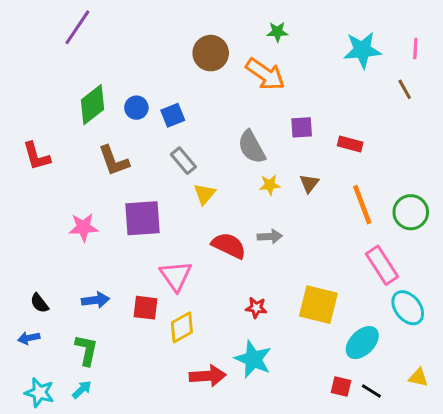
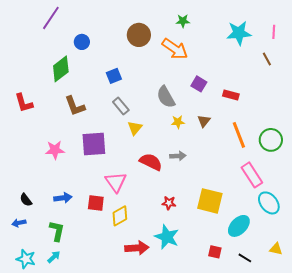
blue circle: (136, 108) -> (82, 42), moved
purple square: (302, 127) -> (199, 84), turned 35
red square: (341, 387) -> (215, 252), moved

